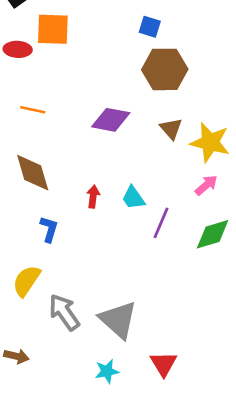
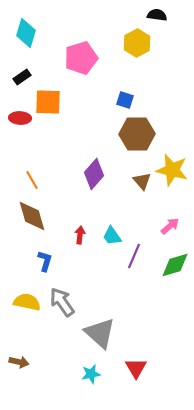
orange line: (33, 110) -> (32, 180), moved, turned 48
purple diamond: (111, 120) -> (94, 174), turned -60
yellow star: (210, 142) -> (172, 170), moved
yellow semicircle: (26, 281) -> (27, 302), turned 68
gray arrow: (64, 312) -> (62, 302), moved

